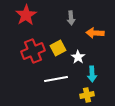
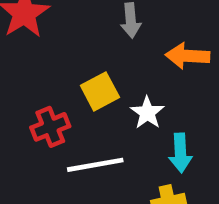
red cross: (33, 51) -> (50, 127), moved, size x0.7

